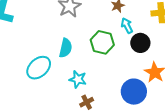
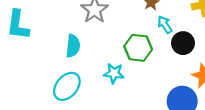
cyan semicircle: (66, 48) -> (73, 46), moved
cyan star: (78, 79) -> (114, 73), moved

